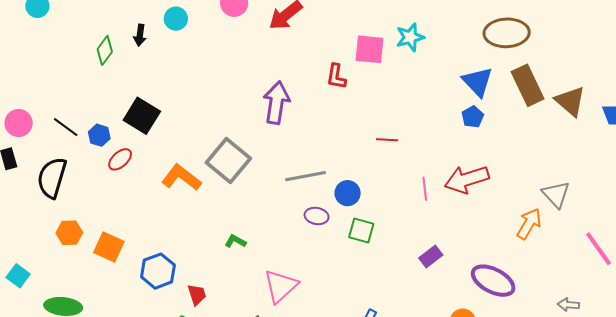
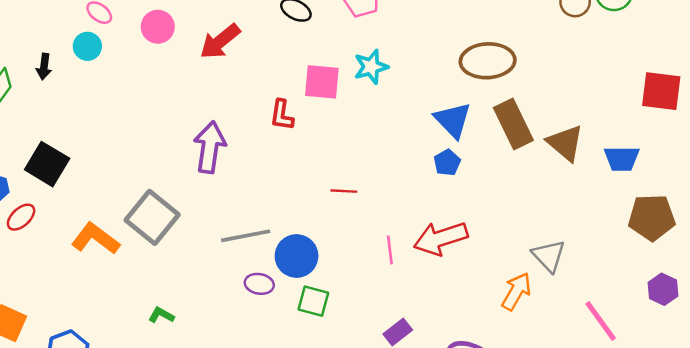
blue circle: (348, 193) -> (297, 256), size x1.4

